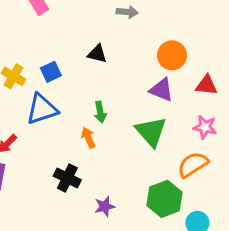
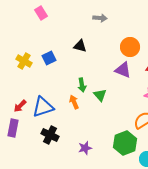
blue triangle: (42, 109) -> (43, 107), moved
green triangle: (151, 132) -> (100, 95), moved, size x0.6
black cross: (67, 178) -> (50, 135), moved

